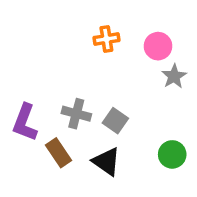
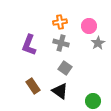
gray cross: (76, 114) -> (61, 43), moved
purple L-shape: (25, 122) -> (29, 45), moved
green circle: (172, 154) -> (93, 101), moved

